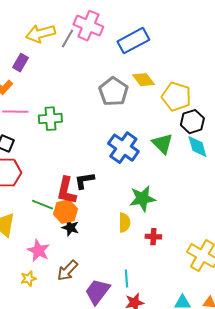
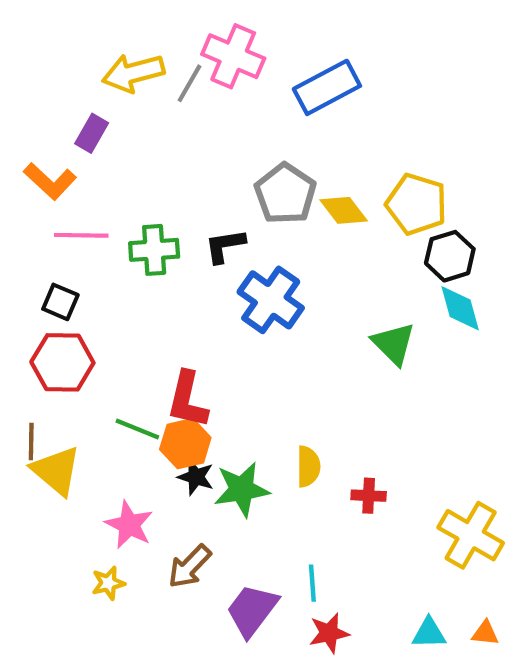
yellow diamond: (143, 80) -> (344, 210), moved
green triangle: (162, 144) -> (394, 344), moved
blue cross: (123, 148) -> (271, 300), moved
black L-shape: (84, 181) -> (225, 246), moved
green star: (142, 199) -> (242, 489), moved

